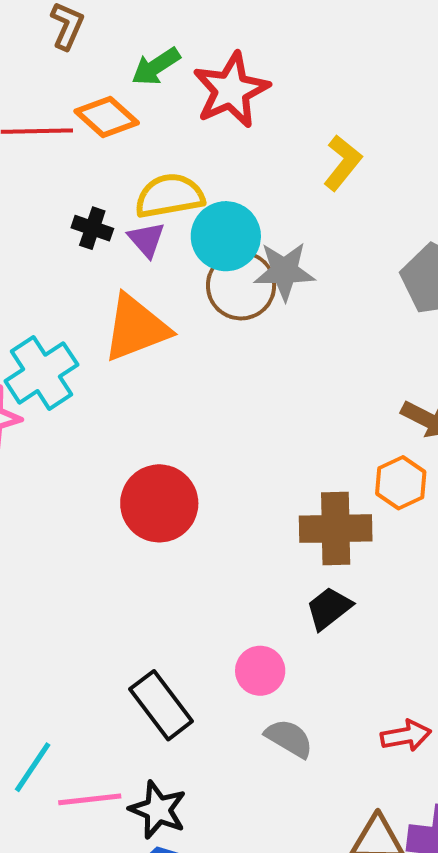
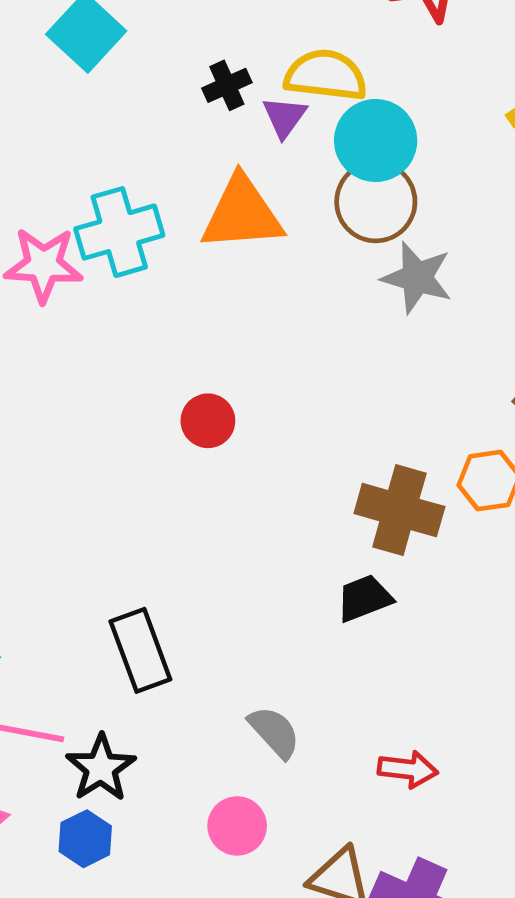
black cross: (92, 228) -> (227, 85), turned 30
gray star: (284, 271) -> (417, 278), moved
red circle: (159, 503) -> (208, 421), size x0.6
pink circle: (260, 671) -> (237, 826), moved

